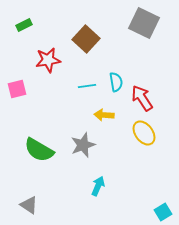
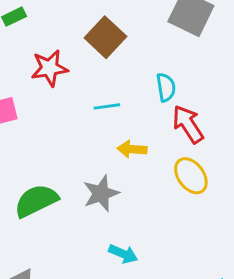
cyan semicircle: (116, 82) -> (166, 87), moved
green semicircle: (39, 150) -> (36, 201), turned 124
cyan arrow: (98, 186) -> (123, 254), turned 90

